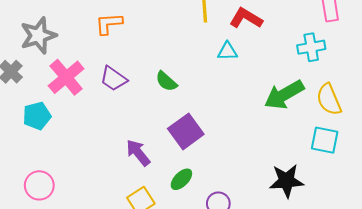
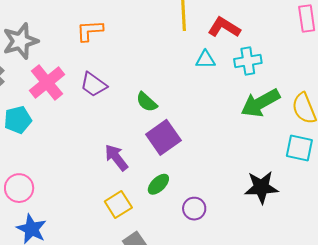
cyan cross: (311, 47) -> (248, 61), moved
green semicircle: (166, 81) -> (147, 102), moved

